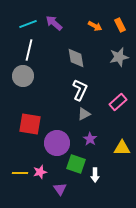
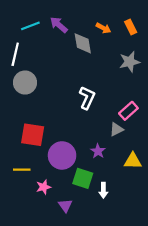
white line: (29, 50) -> (15, 54), moved
gray diamond: (76, 58) -> (83, 43), moved
gray triangle: (84, 114) -> (116, 129), moved
yellow line: (20, 173) -> (22, 170), moved

